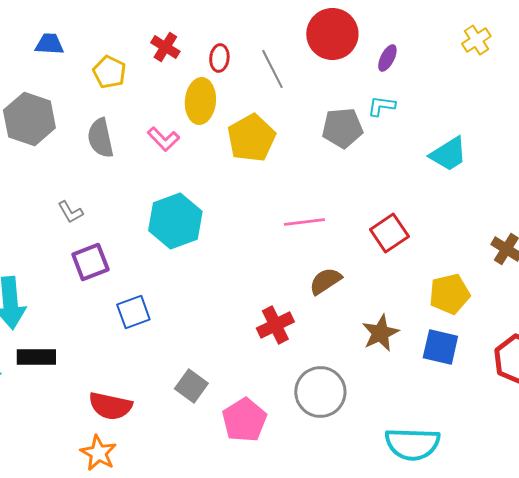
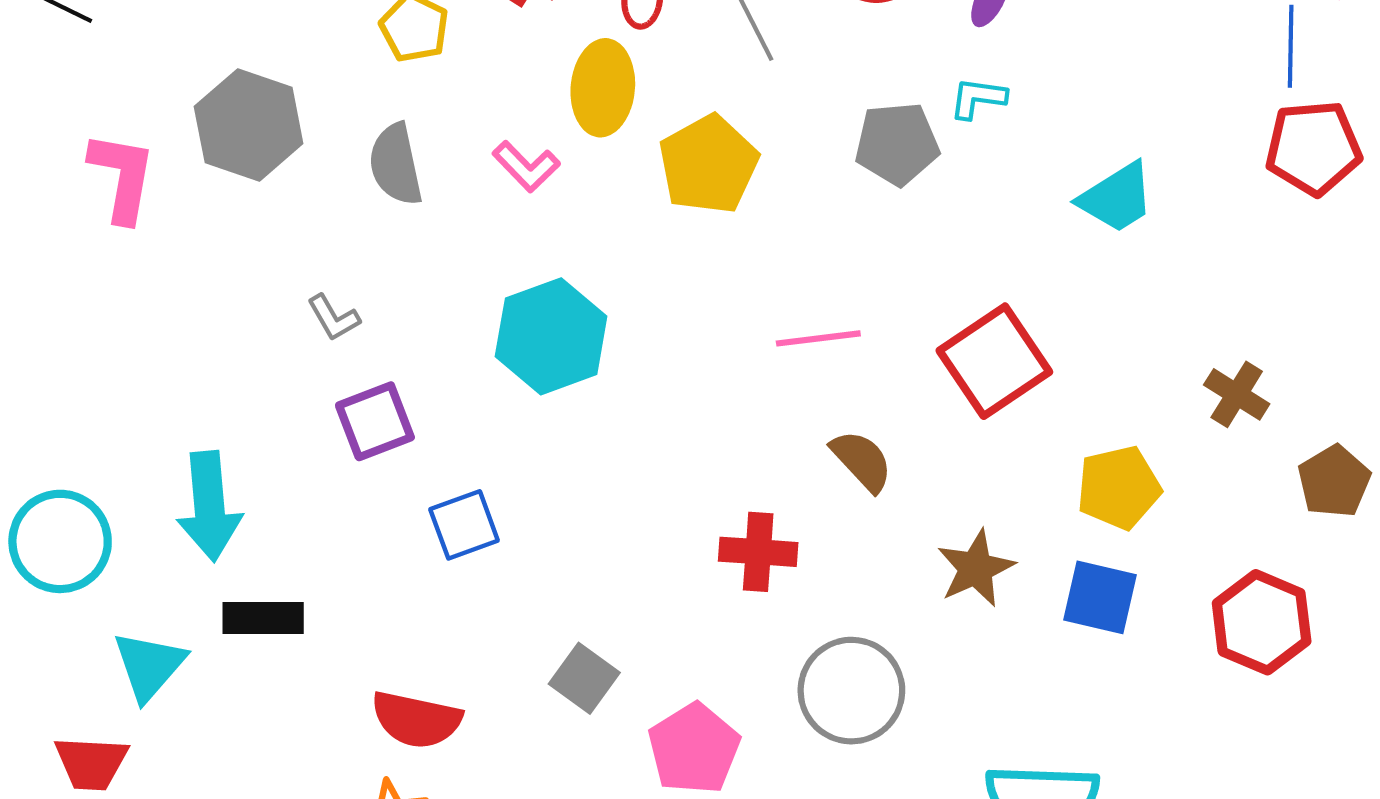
red square: (389, 233) -> (994, 361), size x1.4
brown semicircle: (325, 281) -> (862, 461), turned 80
red cross: (275, 325) -> (758, 552), turned 30

